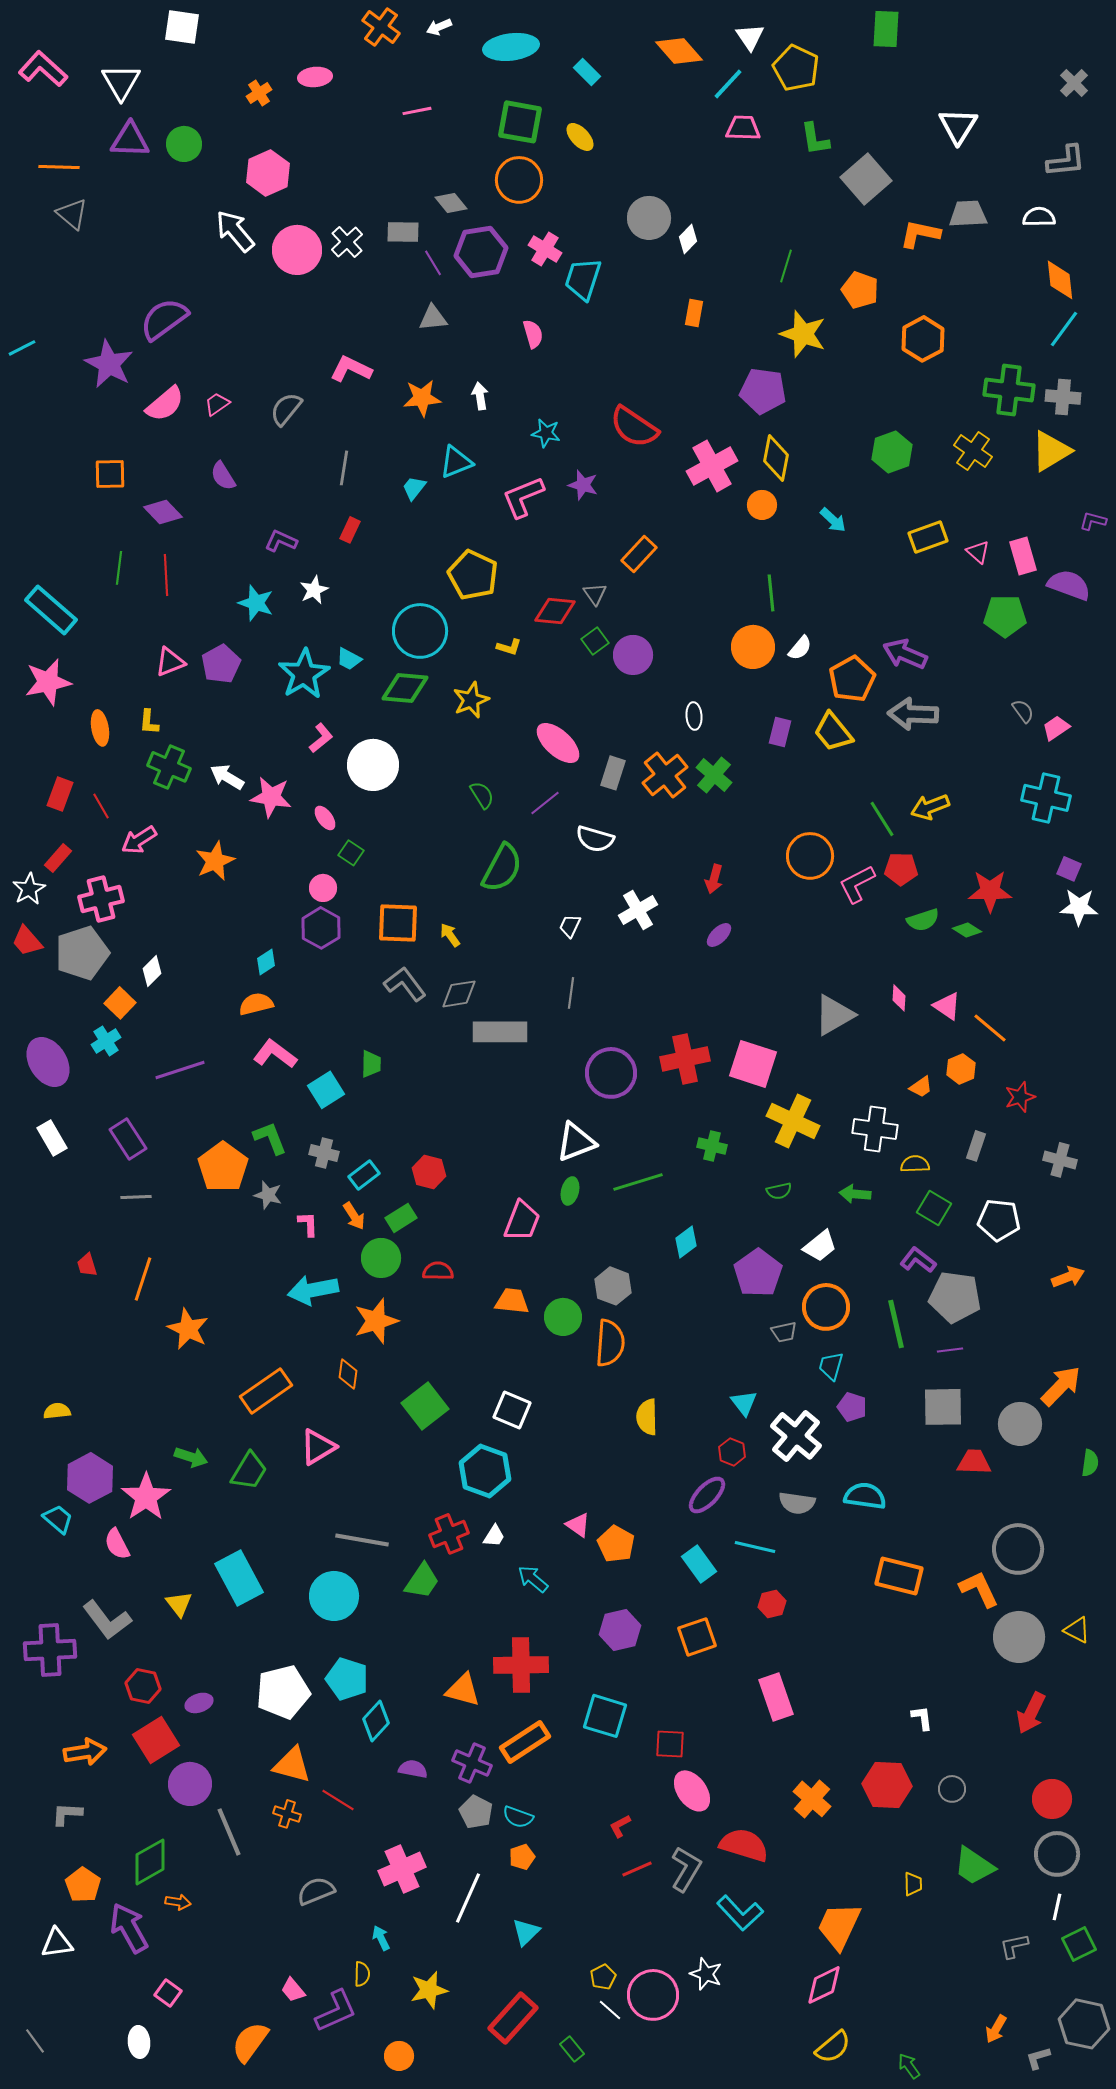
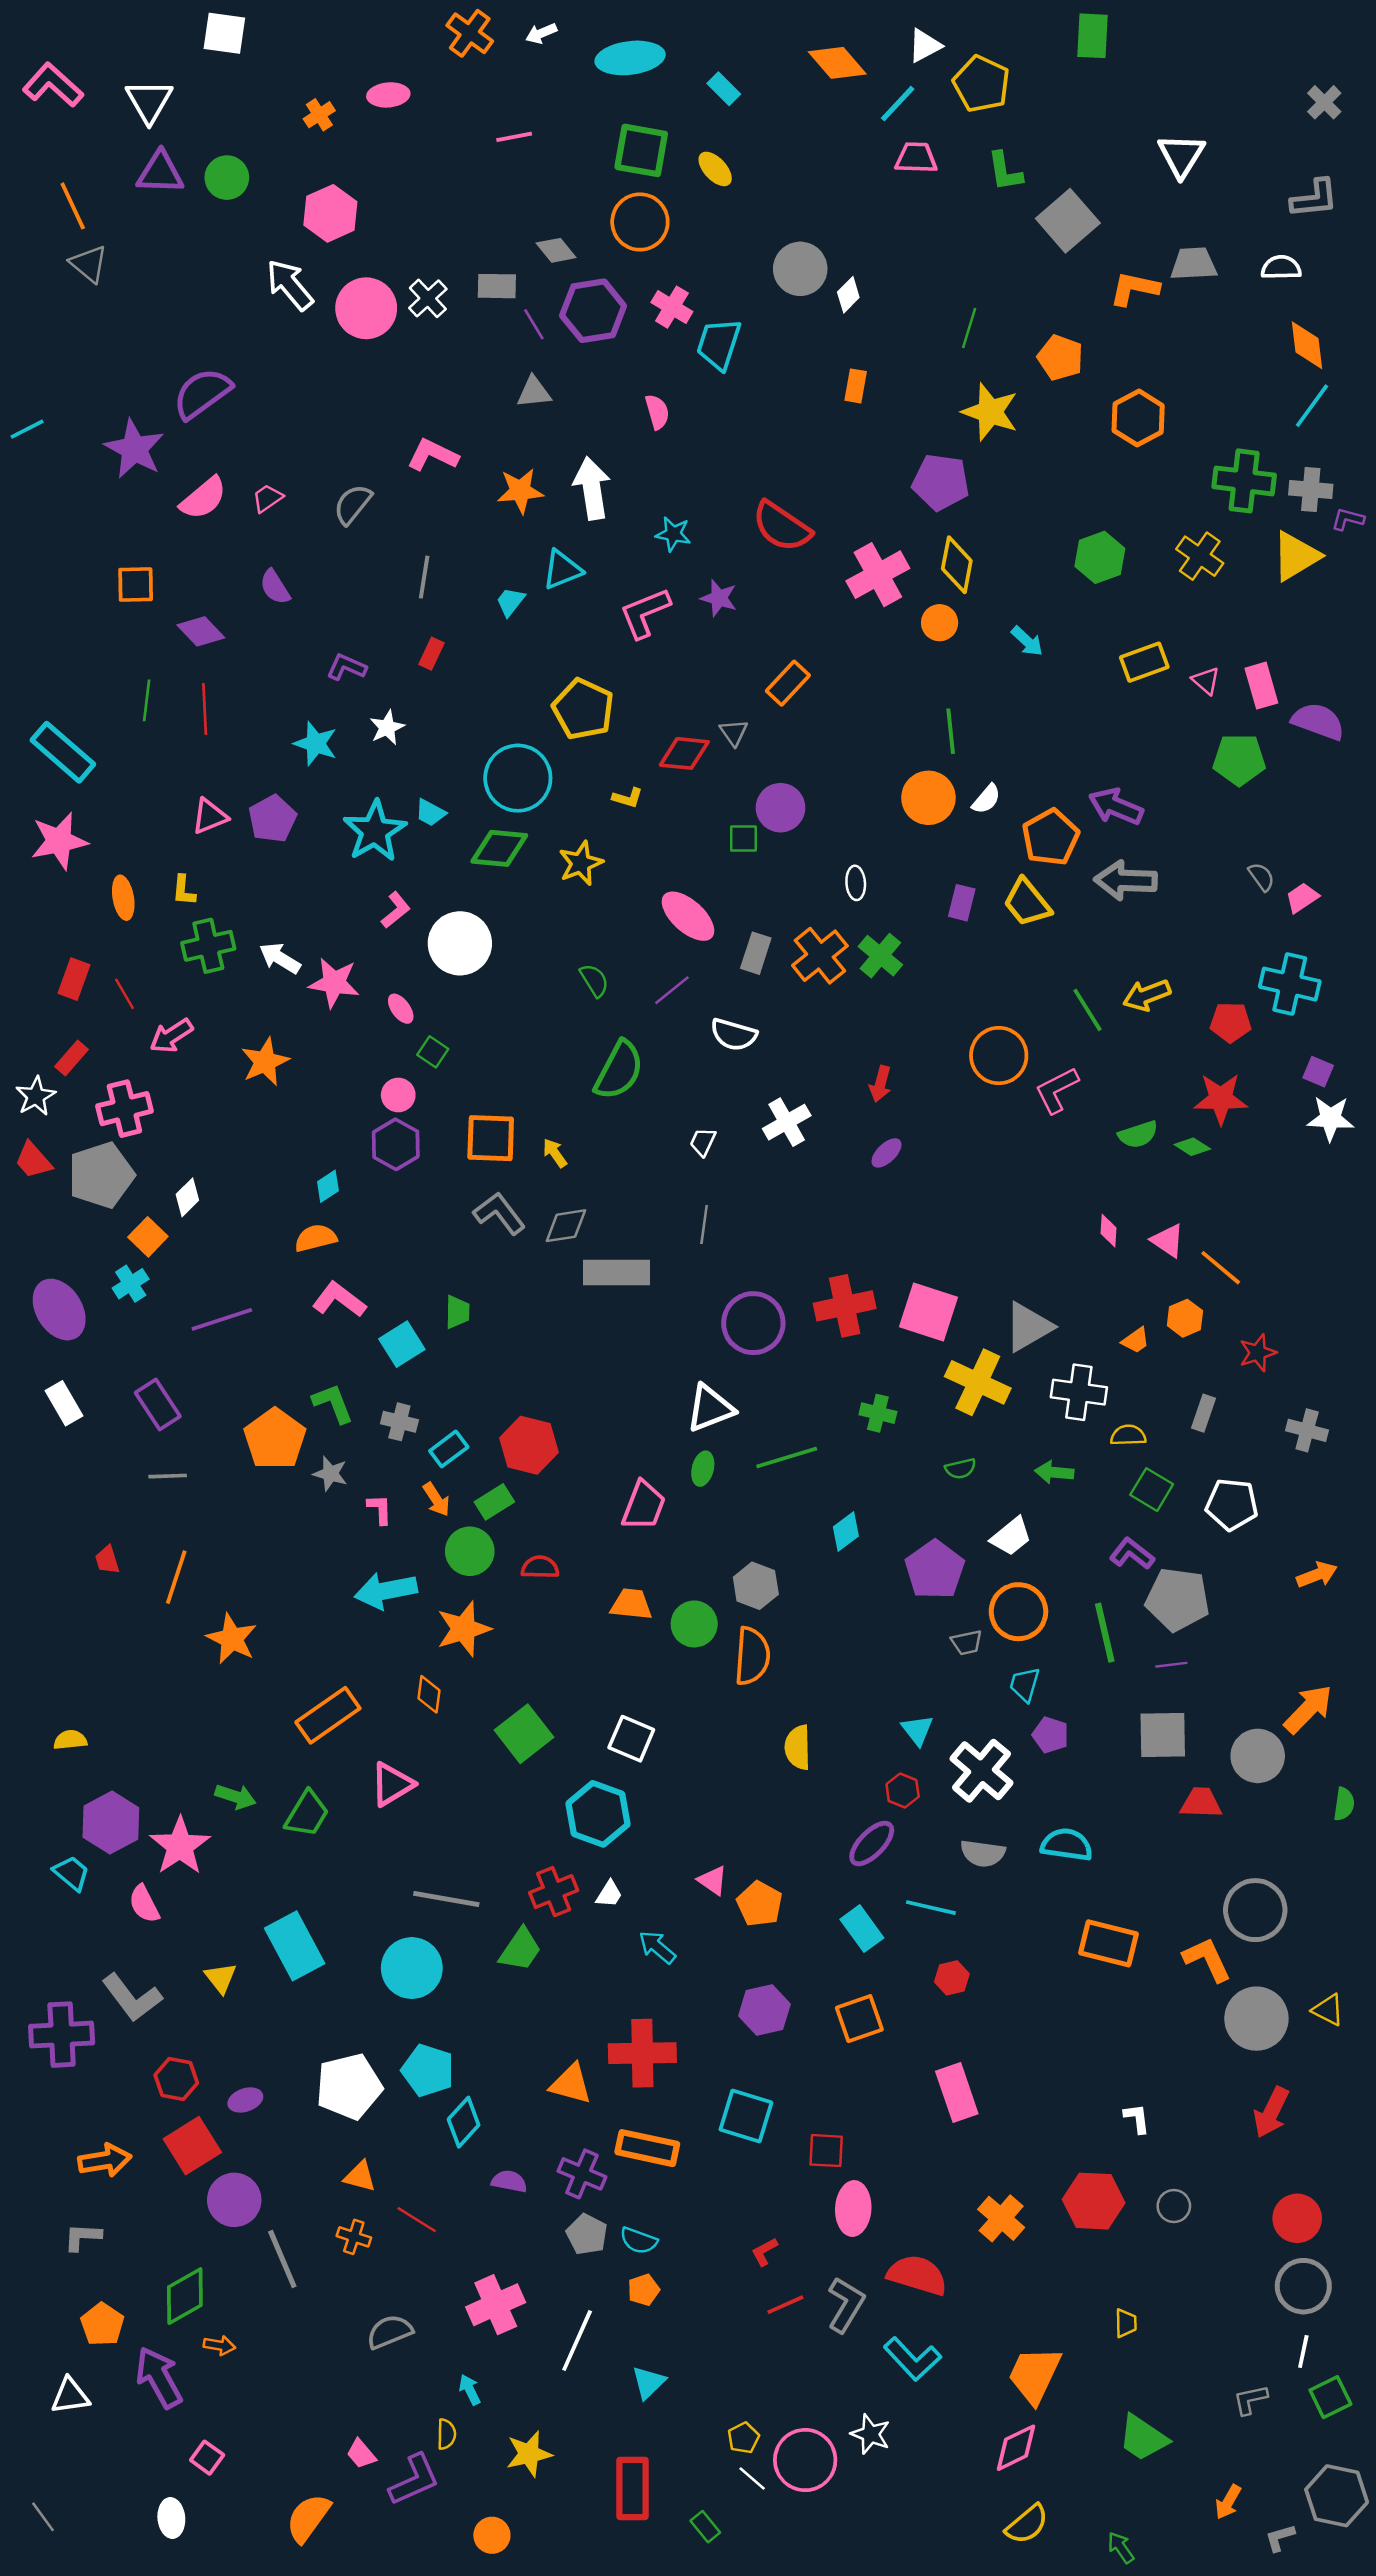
white triangle: (750, 37) -> (925, 46), turned 36
orange line: (59, 167) -> (73, 206), turned 63
white arrow: (480, 396) -> (592, 488), size x1.8
purple L-shape: (1093, 521) -> (1348, 519), moved
green square: (595, 641) -> (743, 839), moved, turned 36
green cross: (169, 767) -> (208, 946), turned -36
red pentagon: (901, 869) -> (1231, 1022), moved
gray triangle: (834, 1015) -> (1028, 1327), moved
red hexagon: (429, 1172) -> (529, 1445), size x1.4
orange rectangle: (525, 1742) -> (647, 2148), turned 45
orange triangle: (292, 1765) -> (360, 2176), size x0.7
pink ellipse: (692, 1791) -> (853, 2208), turned 39
green trapezoid: (974, 1866) -> (1143, 2438), moved
red rectangle: (513, 2018) -> (633, 2488), turned -42

